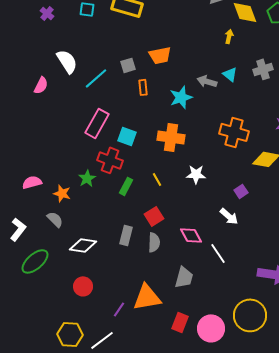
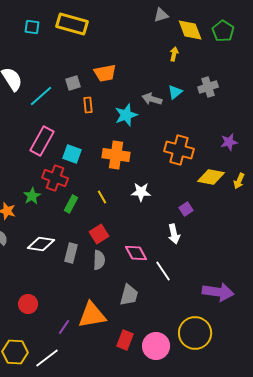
cyan triangle: (230, 74) -> (175, 92), turned 42
white arrow: (229, 216) -> (174, 234), turned 36
white diamond: (83, 245) -> (41, 244), moved

